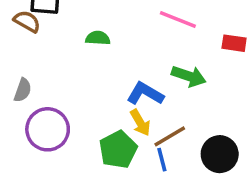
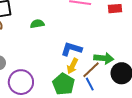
green arrow: (189, 76) -> (104, 58), moved
yellow arrow: (140, 123) -> (72, 66), turned 70

